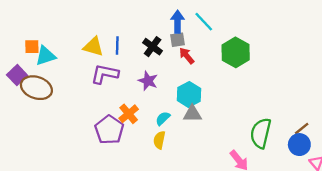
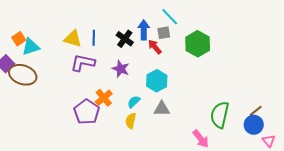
blue arrow: (178, 22) -> (144, 30), moved
gray square: (178, 40) -> (164, 33), moved
orange square: (32, 47) -> (19, 39), turned -32
gray triangle: (192, 114) -> (162, 109), moved

